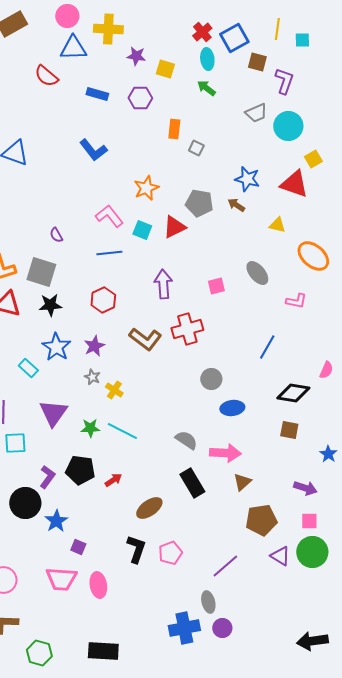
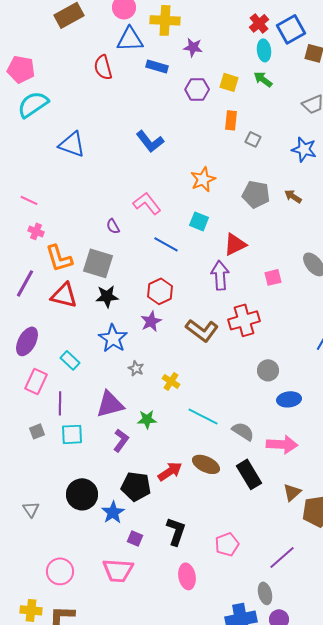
yellow square: (165, 69) -> (229, 82), moved
red semicircle: (46, 76) -> (103, 67), turned 35
blue rectangle: (97, 94) -> (157, 66), moved
blue star: (247, 179) -> (304, 149), moved
pink L-shape: (109, 216) -> (147, 203), moved
red triangle: (174, 227) -> (235, 244), moved
blue line: (109, 253) -> (166, 244), turned 35
purple star: (94, 346) -> (151, 321), moved
cyan rectangle: (28, 368) -> (70, 360), moved
gray star: (92, 377) -> (136, 368), moved
purple triangle: (53, 413) -> (110, 404), turned 40
cyan line: (122, 431) -> (203, 416), moved
black pentagon: (80, 470) -> (136, 486), moved
purple L-shape: (47, 477) -> (121, 440), moved
red arrow: (113, 480) -> (170, 471), size x1.4
brown triangle: (242, 482) -> (292, 492), moved
brown ellipse: (149, 508) -> (206, 464), moved, turned 60
black L-shape: (136, 549) -> (176, 531), moved
pink ellipse: (98, 585) -> (187, 576), moved

